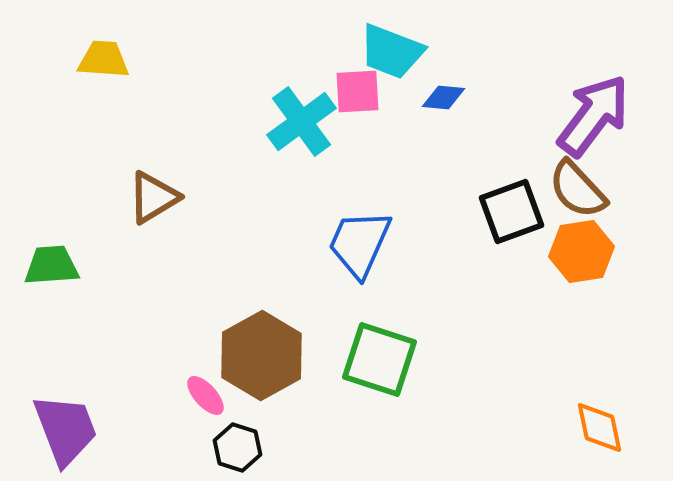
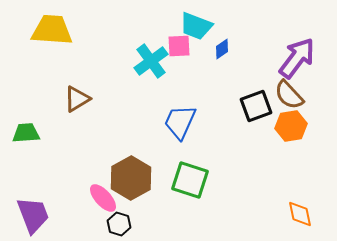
yellow trapezoid: (104, 60) -> (52, 30), size x1.6
blue diamond: (444, 98) -> (222, 49), turned -40
pink ellipse: (206, 396) -> (103, 198), size x1.4

